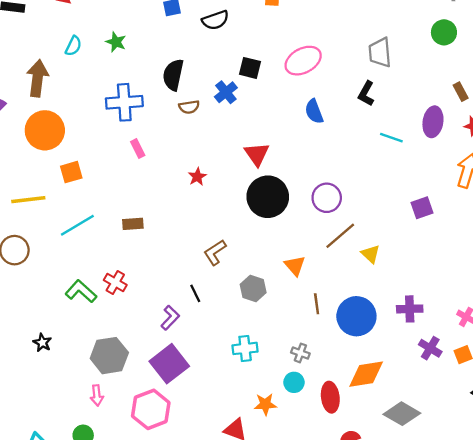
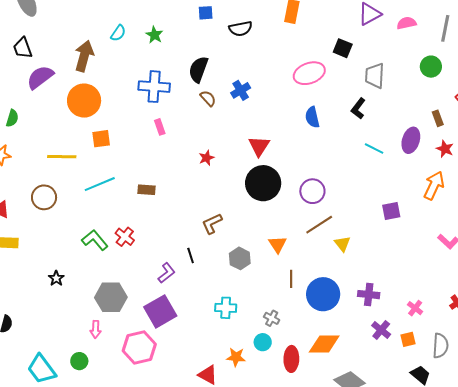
black square: (250, 68) -> (343, 48), moved
brown semicircle: (189, 107) -> (208, 98), turned -132

